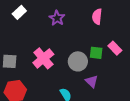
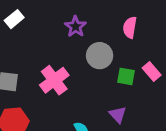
white rectangle: (19, 12) -> (14, 19), moved
gray circle: (78, 61) -> (100, 56), moved

